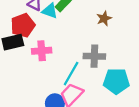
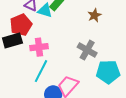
gray cross: (94, 56) -> (87, 50), turned 30
cyan line: (71, 74) -> (41, 71), moved

